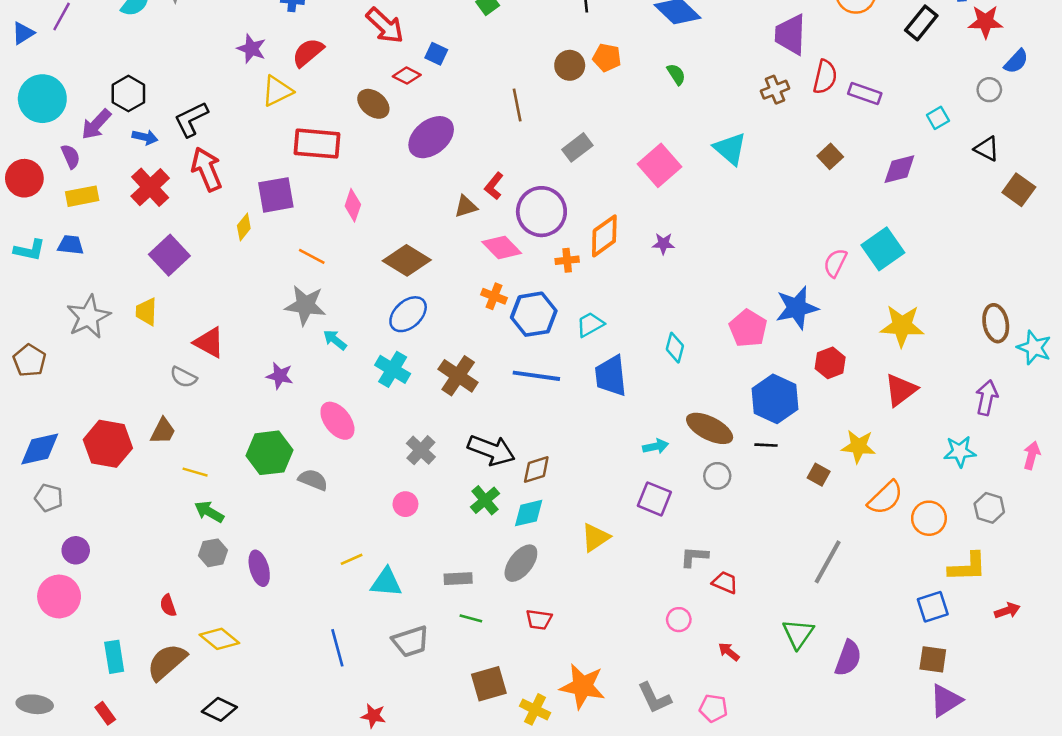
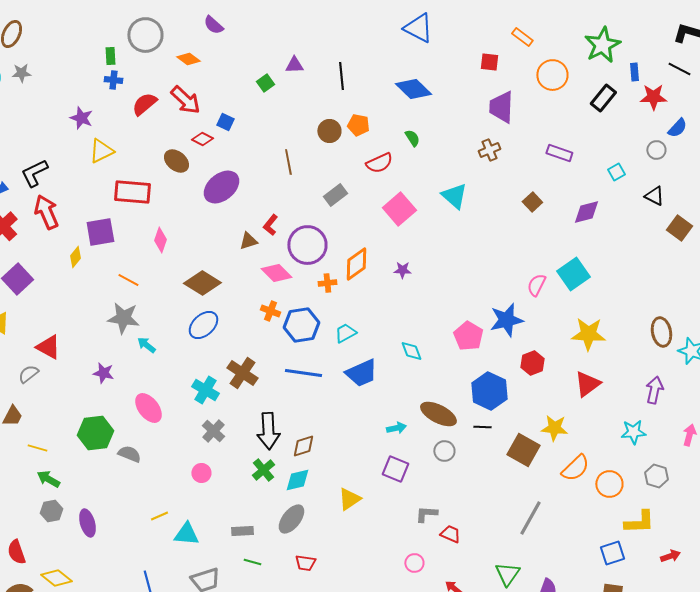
red semicircle: (308, 52) -> (144, 104), moved
red semicircle: (825, 77) -> (379, 163), moved, turned 52
cyan diamond: (675, 348) -> (411, 351), turned -35
cyan cross: (393, 369) -> (205, 390), moved
blue trapezoid: (611, 376) -> (361, 373), turned -108
gray semicircle: (183, 377) -> (28, 374), turned 115
black arrow: (491, 450) -> (268, 431), turned 66
brown square: (819, 475) -> (523, 450), size x1.8
red semicircle: (168, 605) -> (16, 552), size x1.4

